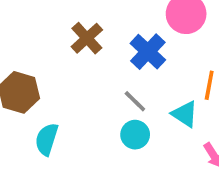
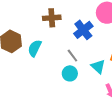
brown cross: (87, 38) -> (52, 18), turned 30
cyan semicircle: (47, 139) -> (35, 48), moved

